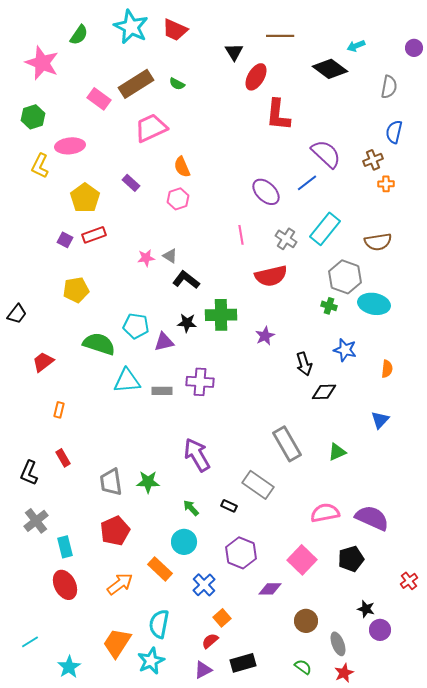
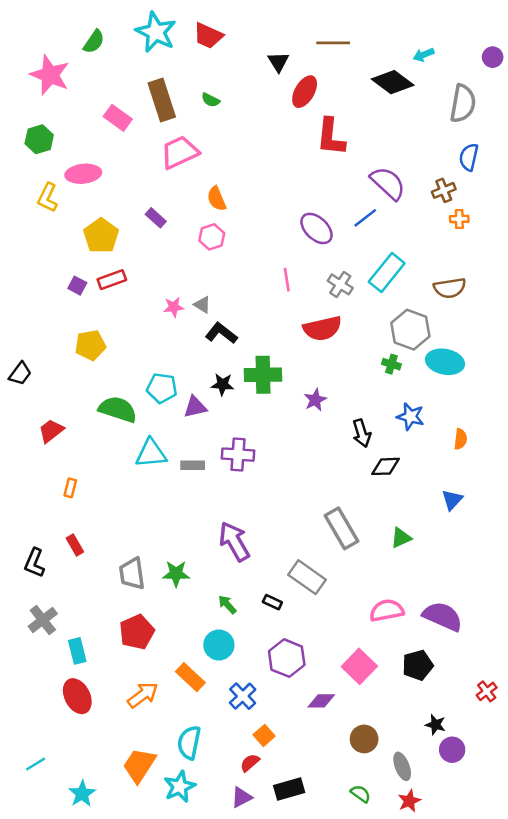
brown rectangle: (136, 84) -> (162, 100), turned -76
gray semicircle: (389, 87) -> (463, 104), size x1.4

